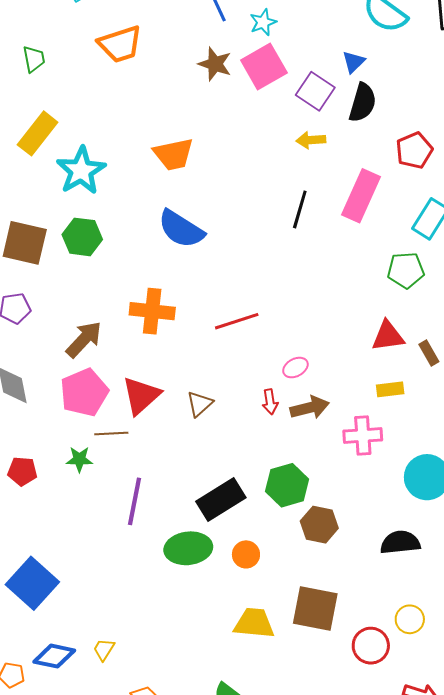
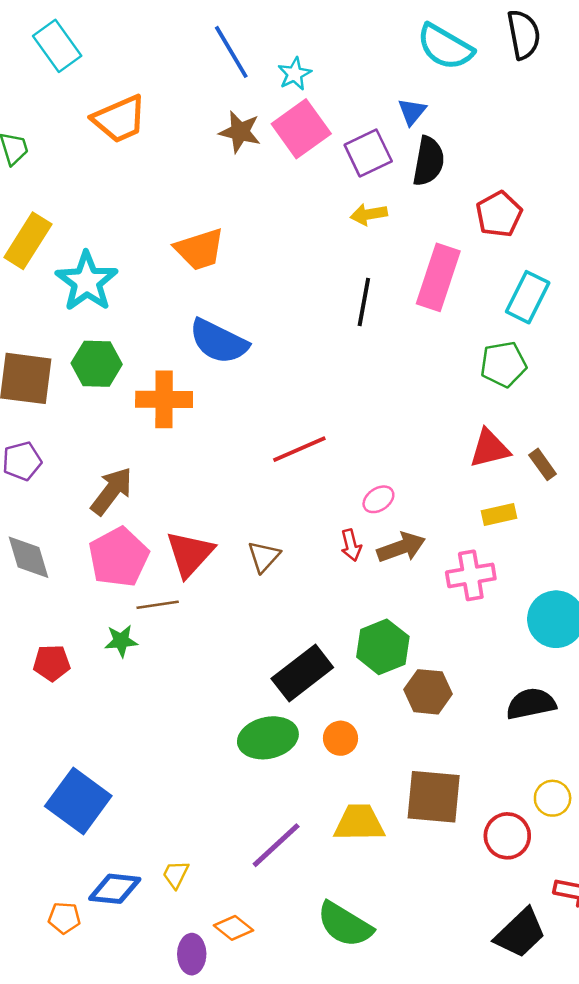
purple square: (315, 91) -> (368, 153), turned 36
orange cross: (152, 311) -> (164, 399), moved
purple line: (134, 501) -> (276, 845), moved, turned 42

